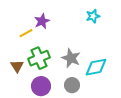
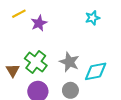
yellow line: (26, 33) -> (19, 14), moved
green cross: (39, 58) -> (36, 62), turned -30

